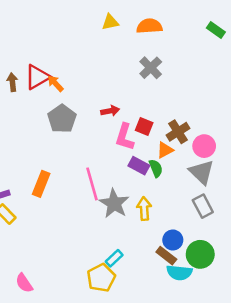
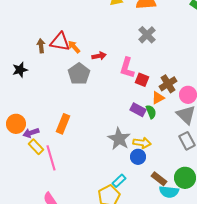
red triangle: (37, 77) -> (60, 42), turned 40
red arrow: (110, 111) -> (99, 56), moved
pink L-shape: (125, 137) -> (127, 68), moved
pink line: (92, 184) -> (51, 158), moved
yellow arrow: (144, 209) -> (142, 143), turned 102
blue circle: (173, 240) -> (138, 157), moved

